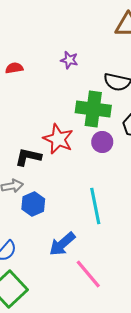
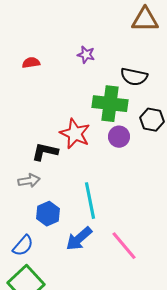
blue hexagon: (33, 204) -> (48, 214), moved
cyan line: (95, 206) -> (90, 201), moved
pink line: (88, 274) -> (124, 246), moved

